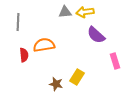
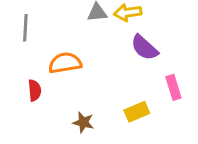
red semicircle: (24, 55) -> (35, 90), moved
yellow rectangle: (77, 77) -> (137, 112), moved, turned 35

